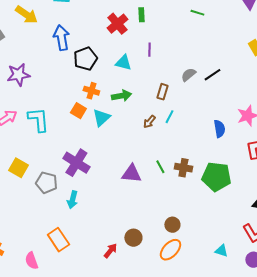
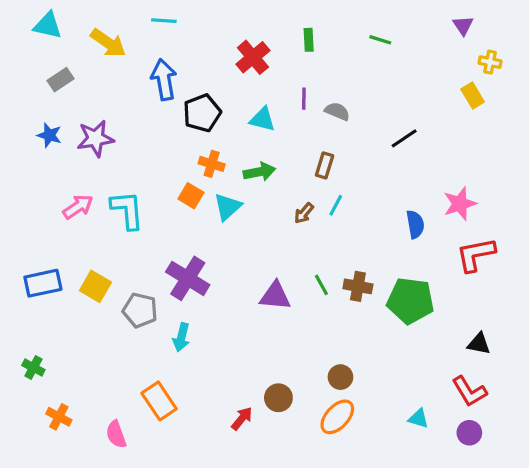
green rectangle: (141, 15) -> (309, 40), moved
gray semicircle: (188, 75) -> (337, 111), moved, turned 63

